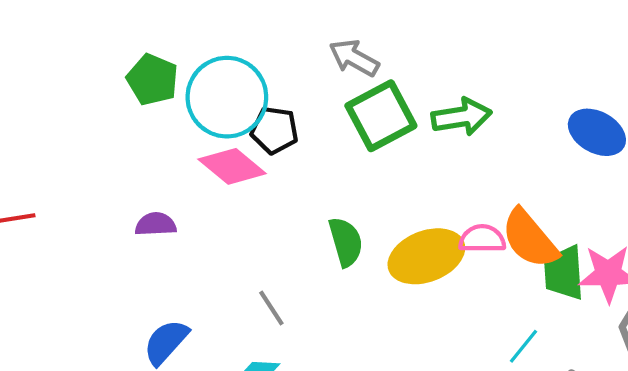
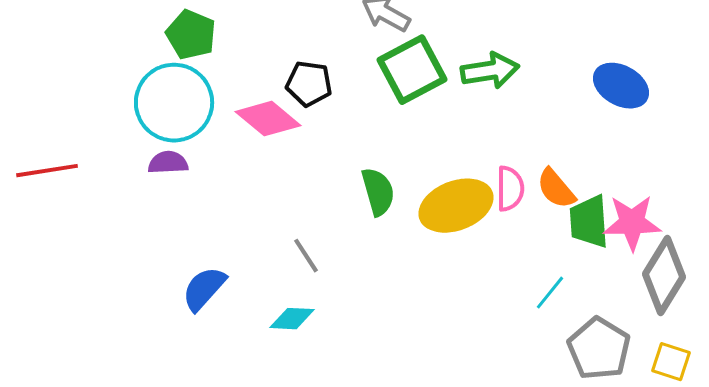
cyan circle: (227, 97) -> (174, 103), moved
purple semicircle: (156, 224) -> (168, 163), moved
pink semicircle: (482, 239) -> (510, 189), turned 90
orange semicircle: (530, 239) -> (556, 189), size x0.7

